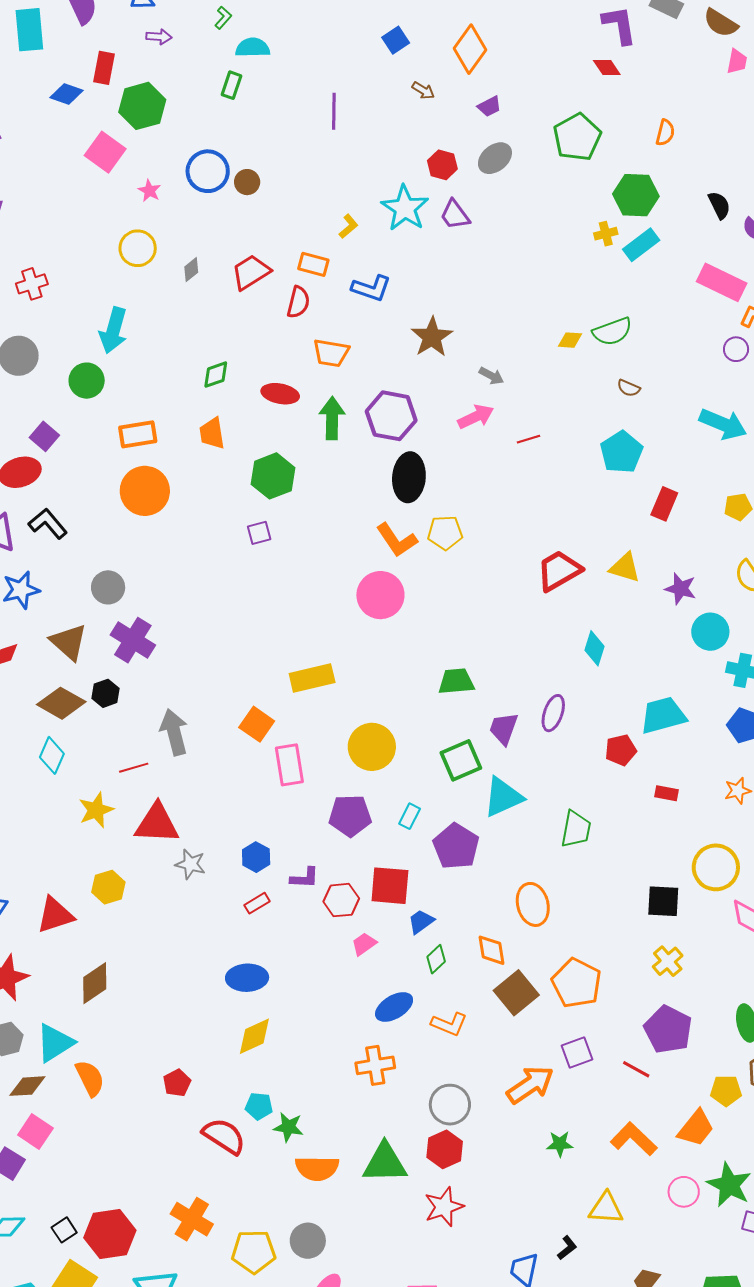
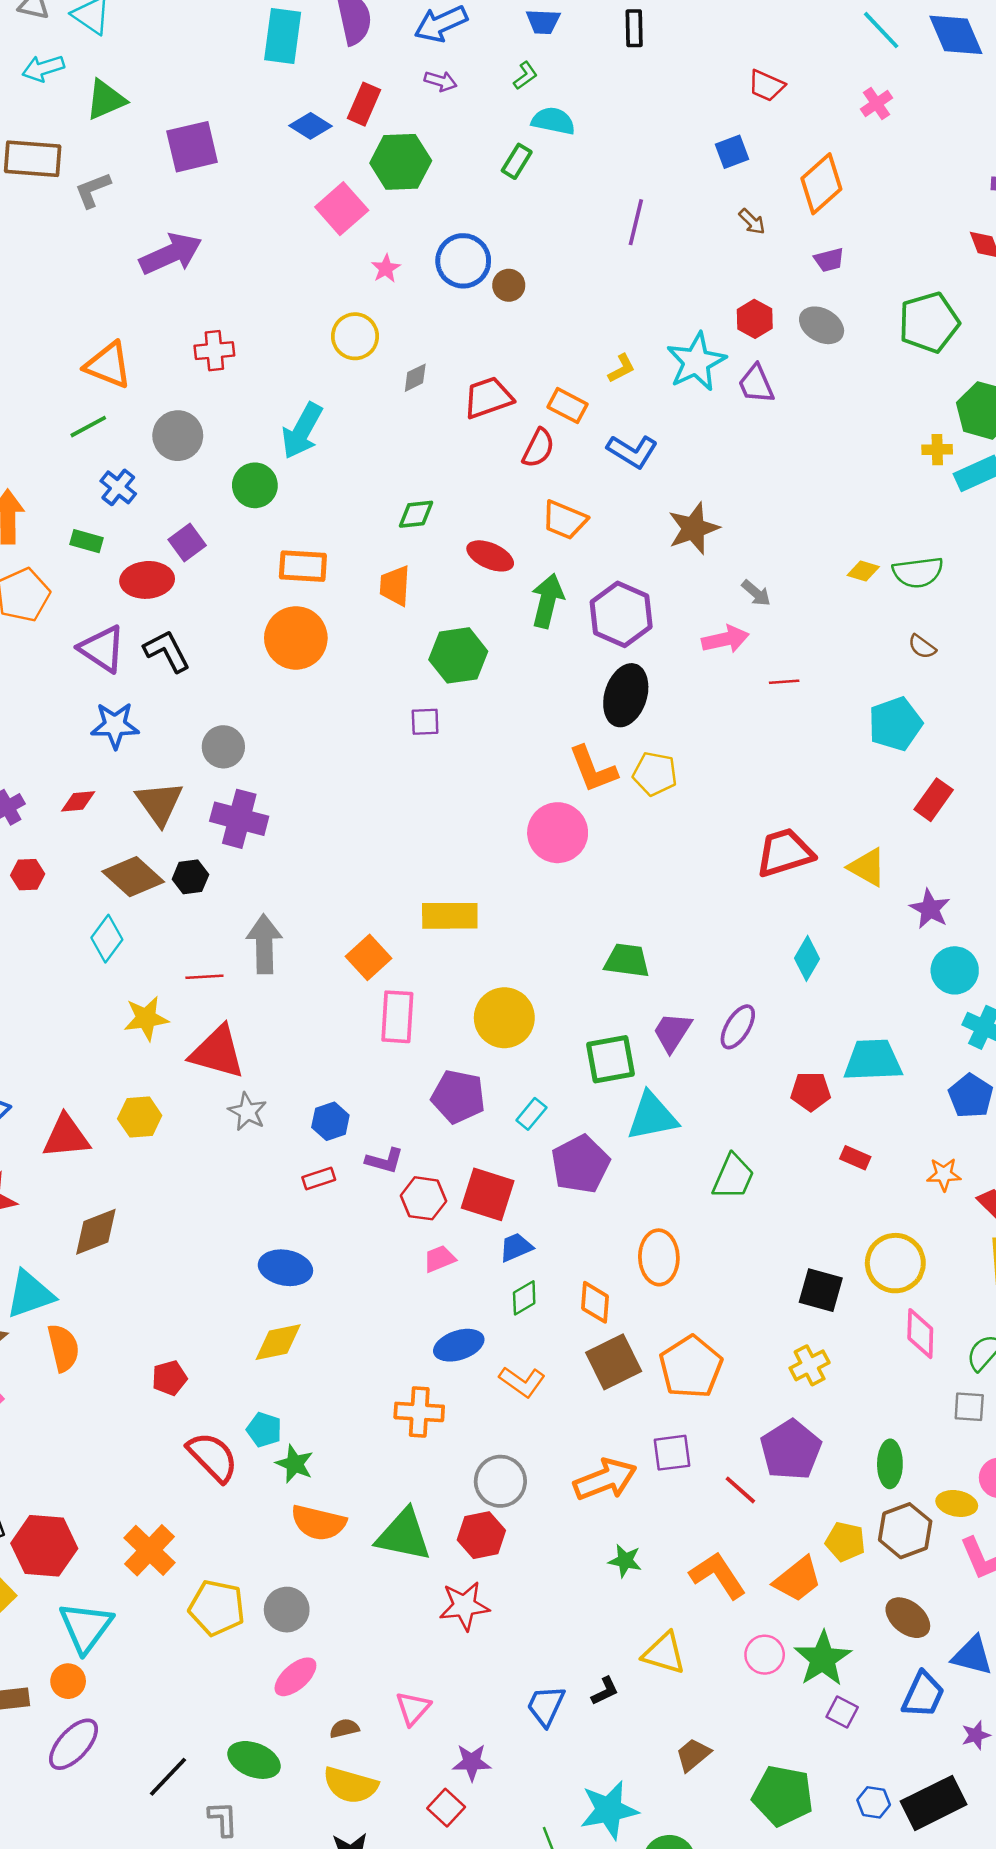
gray ellipse: (495, 158) -> (822, 325), turned 56
purple cross: (133, 640) -> (239, 819), turned -30

